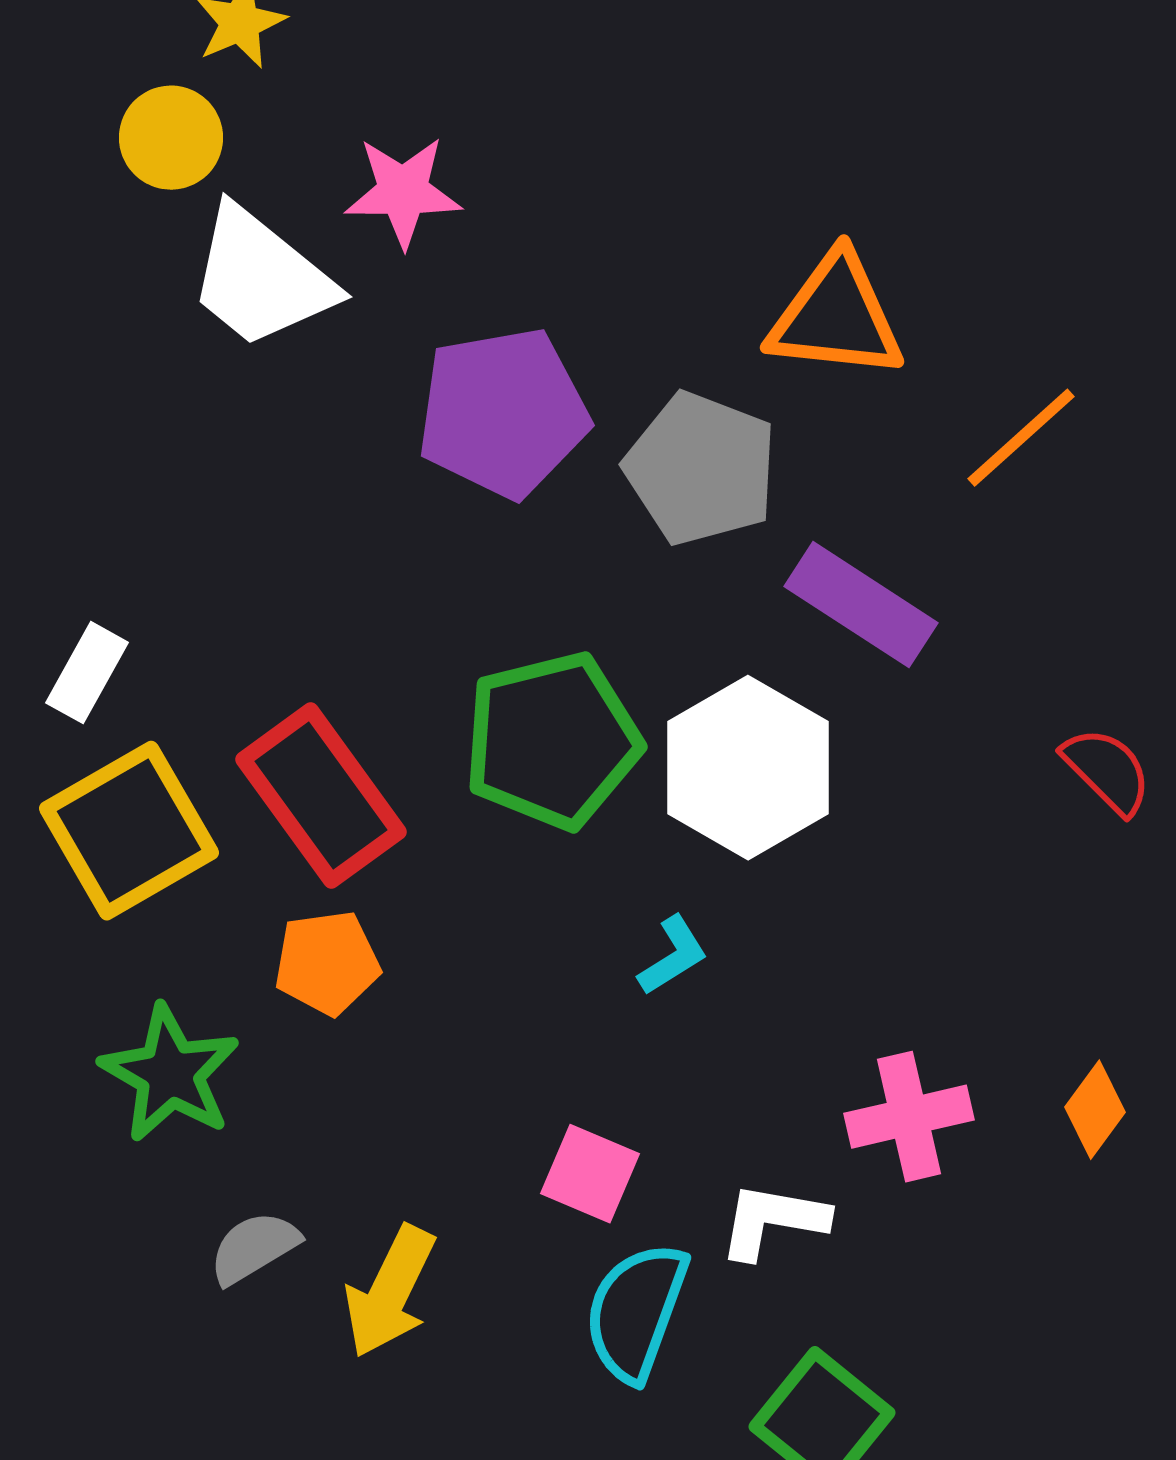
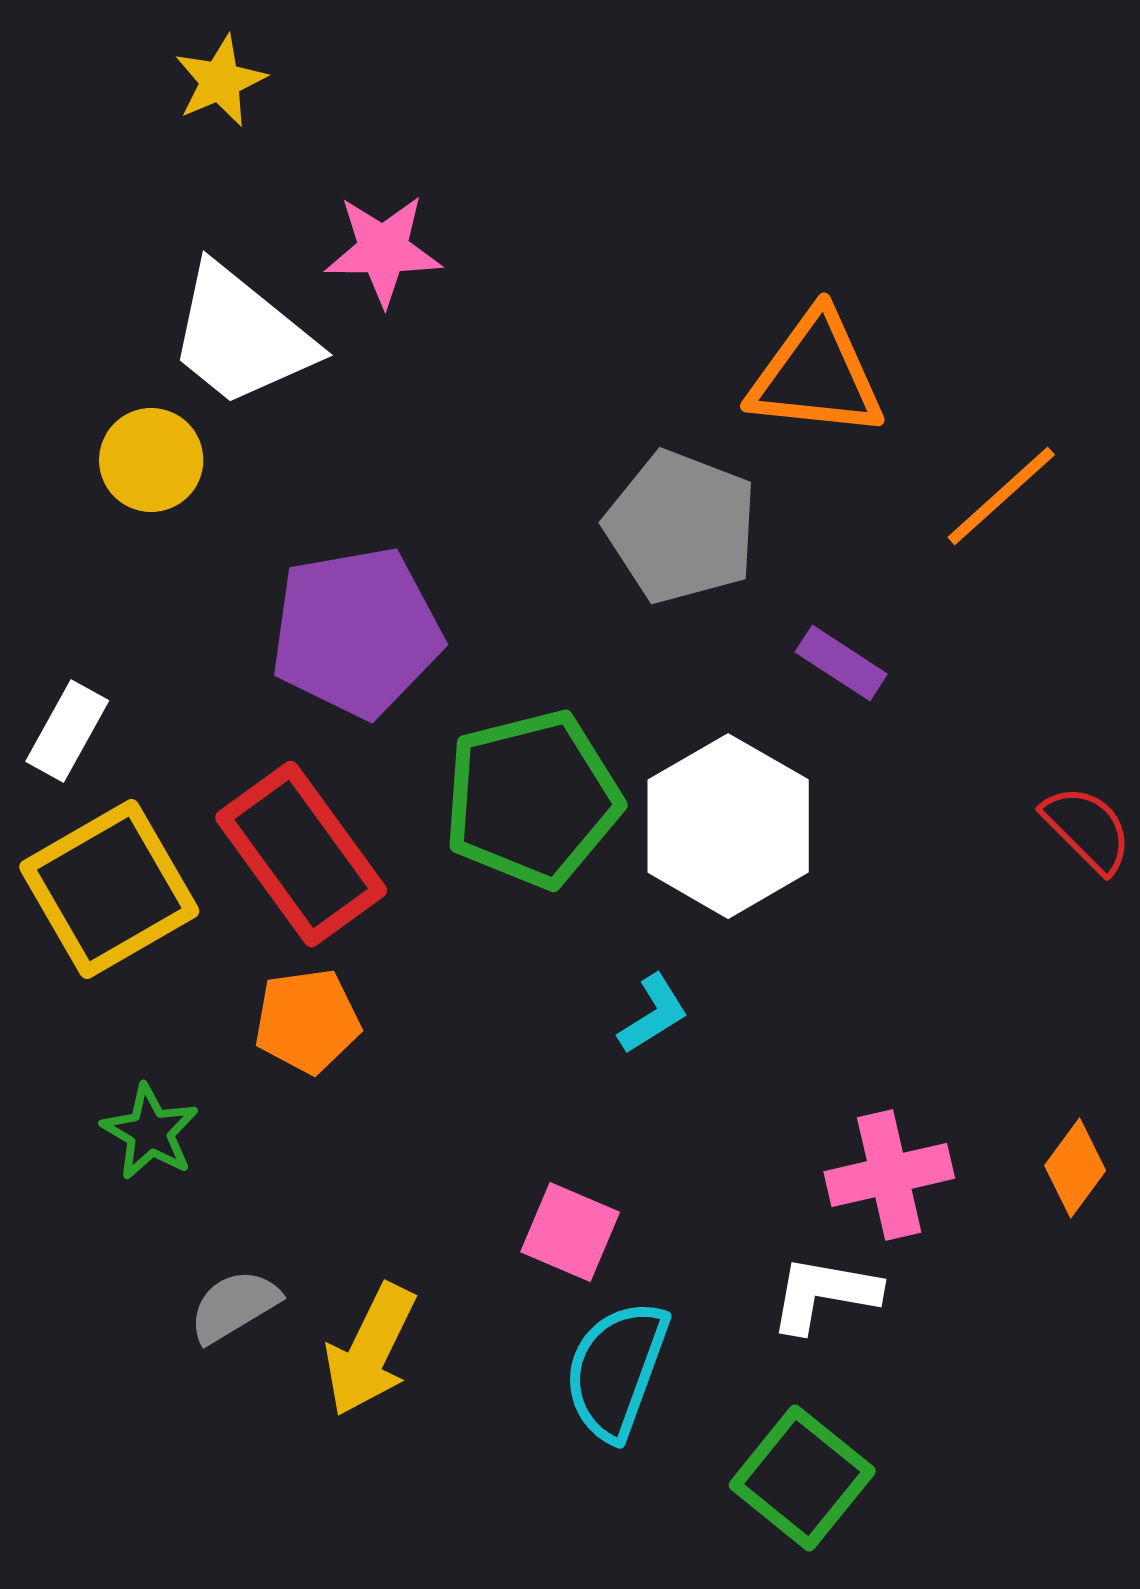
yellow circle: (171, 138) -> (151, 460), moved
purple pentagon: (503, 413) -> (356, 632), moved
purple rectangle: (861, 605) -> (841, 663), size x0.6
green star: (170, 1074) -> (150, 1132), size x0.7
white L-shape: (773, 1221) -> (824, 1294), moved

